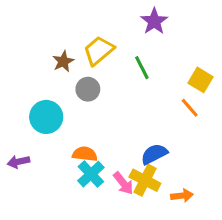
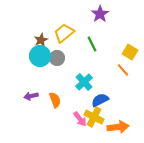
cyan circle: (46, 117) -> (40, 56), moved
orange semicircle: (85, 154) -> (55, 100), turned 63
purple arrow: (18, 162) -> (31, 96), moved
cyan cross: (91, 174) -> (84, 82), moved
orange arrow: (182, 196) -> (118, 127), size x1.5

